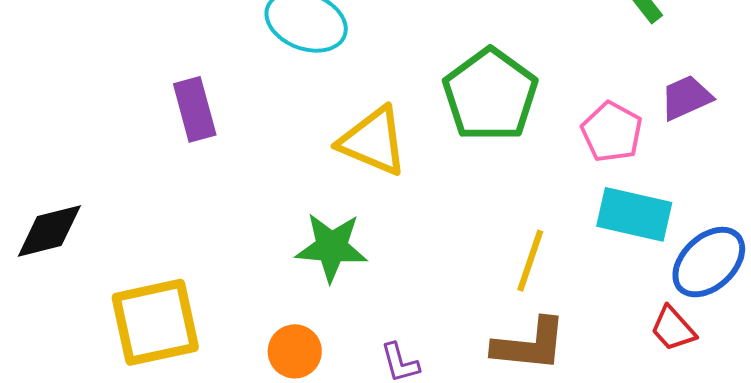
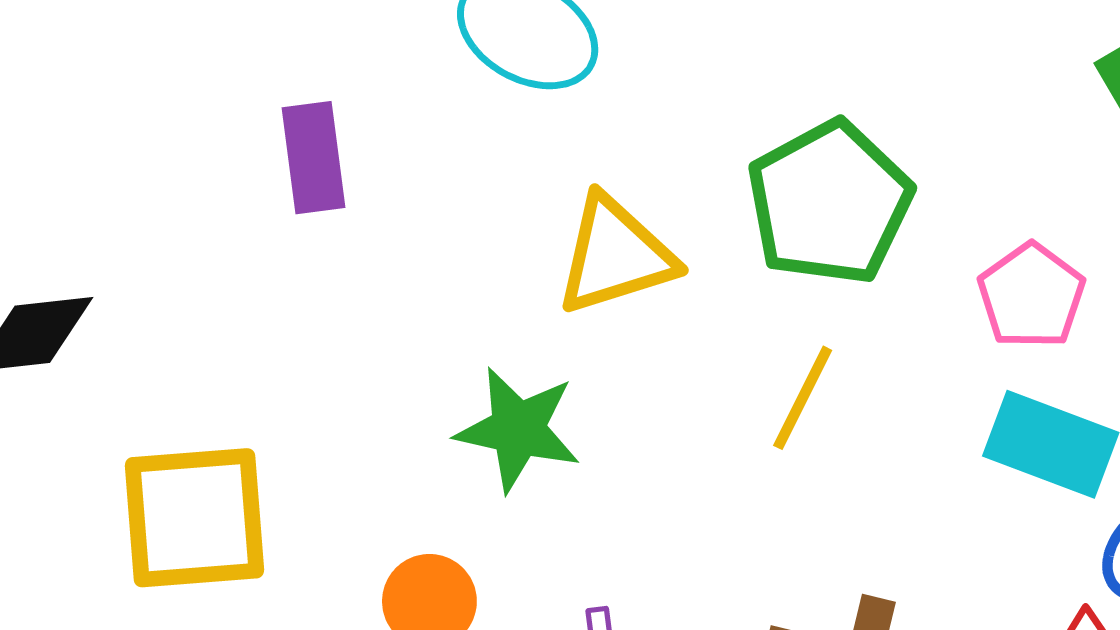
yellow triangle: (373, 141) -> (615, 255), turned -48
yellow line: (530, 261) -> (803, 398), moved

